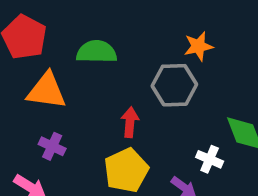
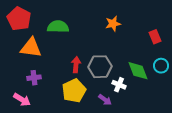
gray hexagon: (174, 85) -> (100, 67), moved
purple cross: (52, 146) -> (34, 78), turned -32

